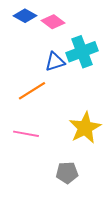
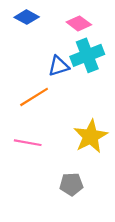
pink diamond: (53, 22) -> (79, 23), moved

